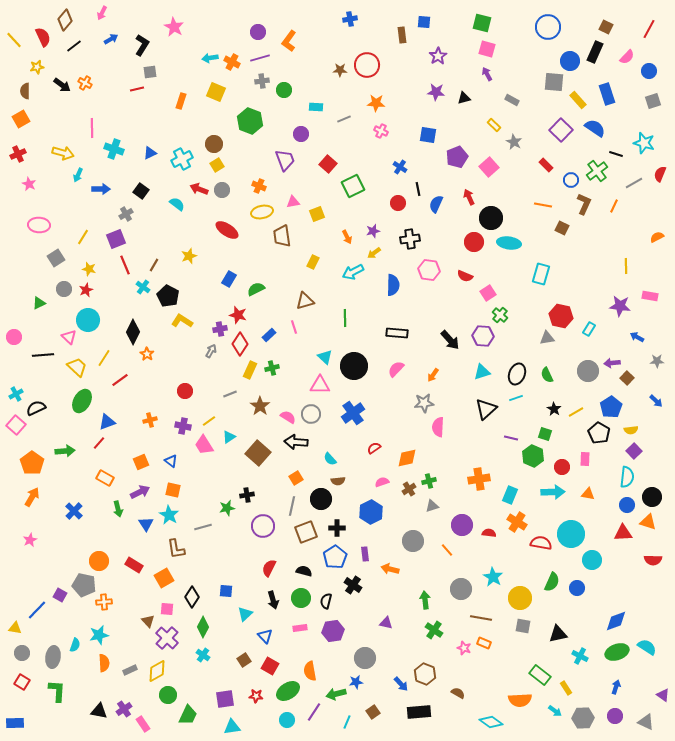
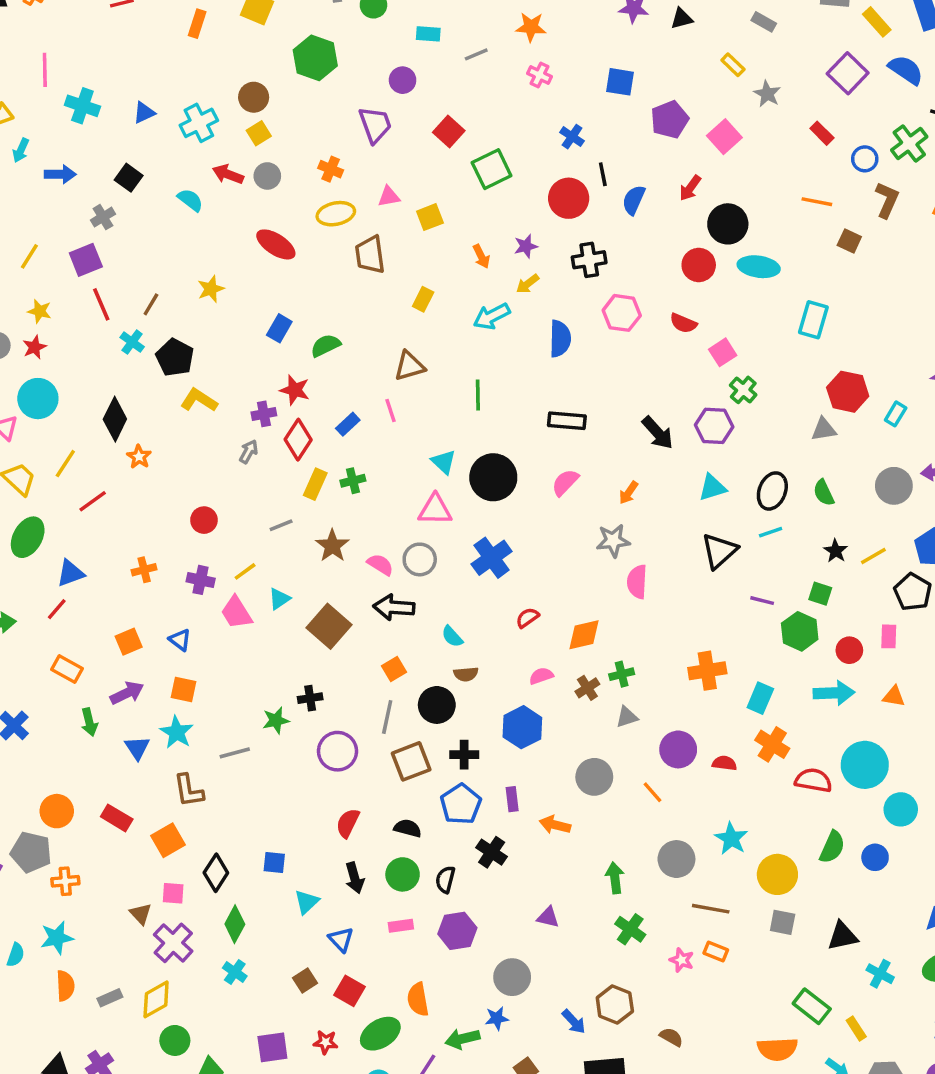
red arrow: (469, 197) -> (690, 188), turned -119
red circle: (398, 203) -> (569, 198), size x1.5

